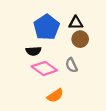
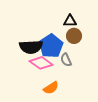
blue pentagon: (46, 27) -> (51, 46), moved
black semicircle: (33, 51) -> (31, 47), size x1.6

